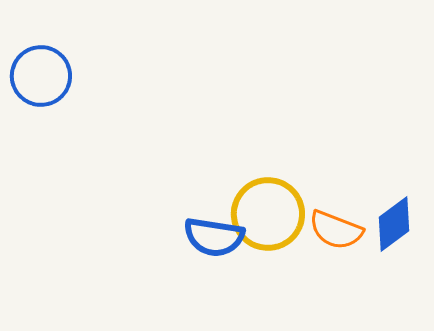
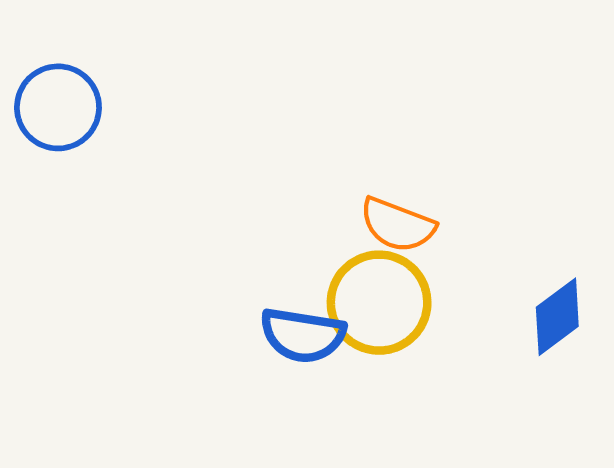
orange semicircle: (336, 230) -> (397, 225), moved

